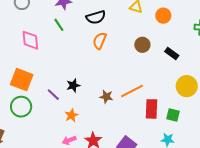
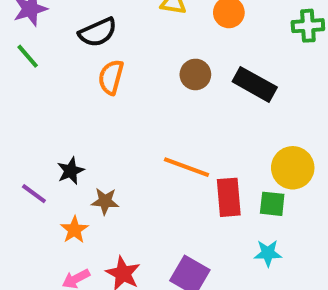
black rectangle: (172, 54) -> (255, 84), size x1.5
yellow circle: (187, 86) -> (293, 168), moved
orange line: (132, 91) -> (187, 167), turned 55
brown star: (106, 97) -> (105, 201), moved

